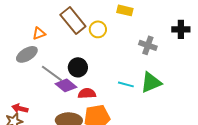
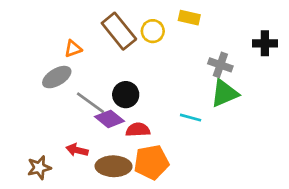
yellow circle: (98, 29) -> (153, 31), moved
green triangle: (151, 82) -> (224, 93), moved
red arrow: (20, 108) -> (77, 150), moved

